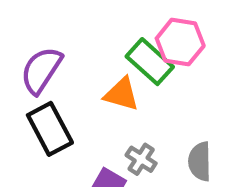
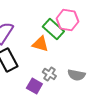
gray semicircle: (200, 161) -> (76, 75), turned -78

